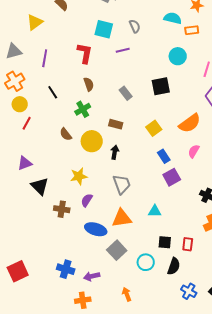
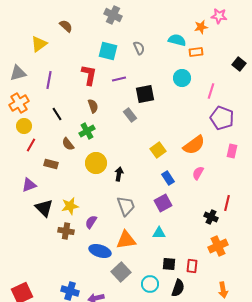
purple line: (123, 50) -> (119, 79), moved
black square: (161, 86) -> (145, 94), moved
brown rectangle: (116, 124) -> (51, 164), moved
brown semicircle: (66, 134) -> (68, 144), moved
yellow star: (79, 176) -> (70, 206), moved
purple square: (172, 177) -> (163, 203), moved

